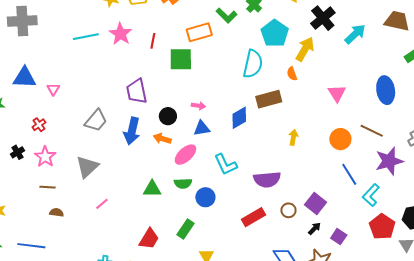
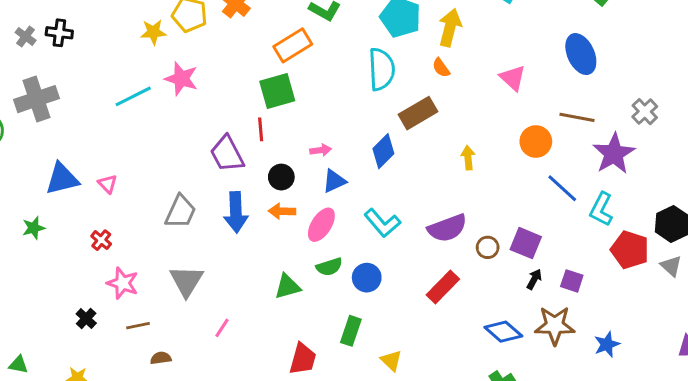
red line: (153, 41) -> (261, 129), moved
black cross: (17, 152) -> (86, 319), moved
brown circle: (288, 210) -> (488, 247), moved

